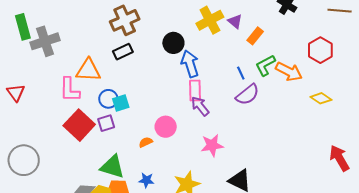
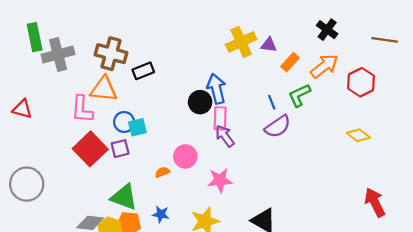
brown cross: (125, 20) -> (111, 54), moved, turned 36
purple triangle: (235, 21) -> (269, 45), turned -35
black circle: (173, 43) -> (200, 102), moved
orange arrow: (289, 72) -> (324, 66), moved, turned -68
red triangle: (16, 93) -> (22, 109), turned -42
pink star: (212, 145) -> (220, 180), moved

